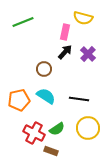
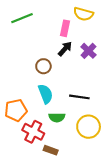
cyan semicircle: (46, 96) -> (46, 94), turned 36
orange pentagon: (19, 100) -> (16, 110), moved
green semicircle: (57, 129) -> (57, 117), moved, turned 35

